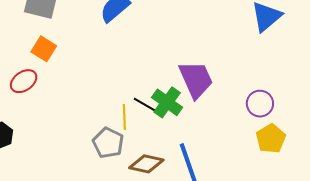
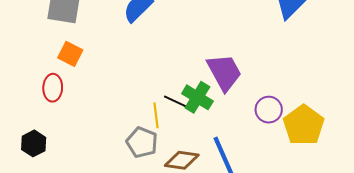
red ellipse: (24, 81) -> (53, 88), turned -48
purple circle: (260, 104) -> (269, 110), moved
yellow pentagon: (271, 139) -> (304, 125), size x1.4

